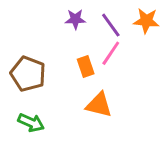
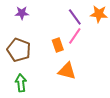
purple star: (75, 19) -> (22, 13), moved
green arrow: (31, 123) -> (21, 83), turned -120

